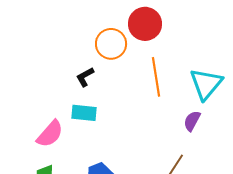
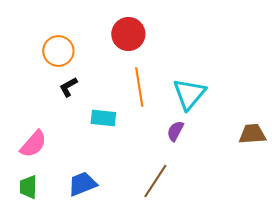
orange circle: (111, 44) -> (58, 51), moved
cyan rectangle: (84, 113) -> (103, 118), moved

